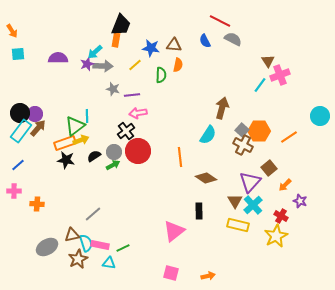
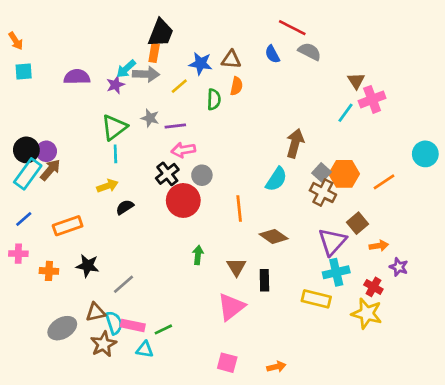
gray arrow: (103, 66) -> (146, 74), moved
green triangle: (75, 126) -> (114, 127), moved
orange rectangle: (65, 143) -> (68, 226), moved
gray circle: (114, 152) -> (202, 175), moved
black star: (66, 160) -> (88, 266), moved
green arrow: (113, 165) -> (198, 255), moved, turned -56
orange arrow: (285, 185) -> (379, 246), turned -144
brown triangle: (235, 201) -> (236, 267), moved
cyan cross: (253, 205) -> (336, 272), turned 30
yellow star: (276, 236) -> (367, 314), turned -30

